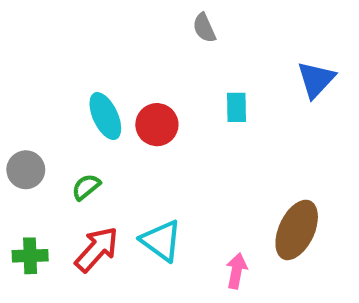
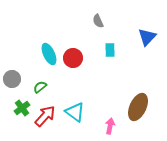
gray semicircle: (204, 28) -> (98, 21), moved
green cross: (30, 256) -> (22, 108), moved, turned -35

